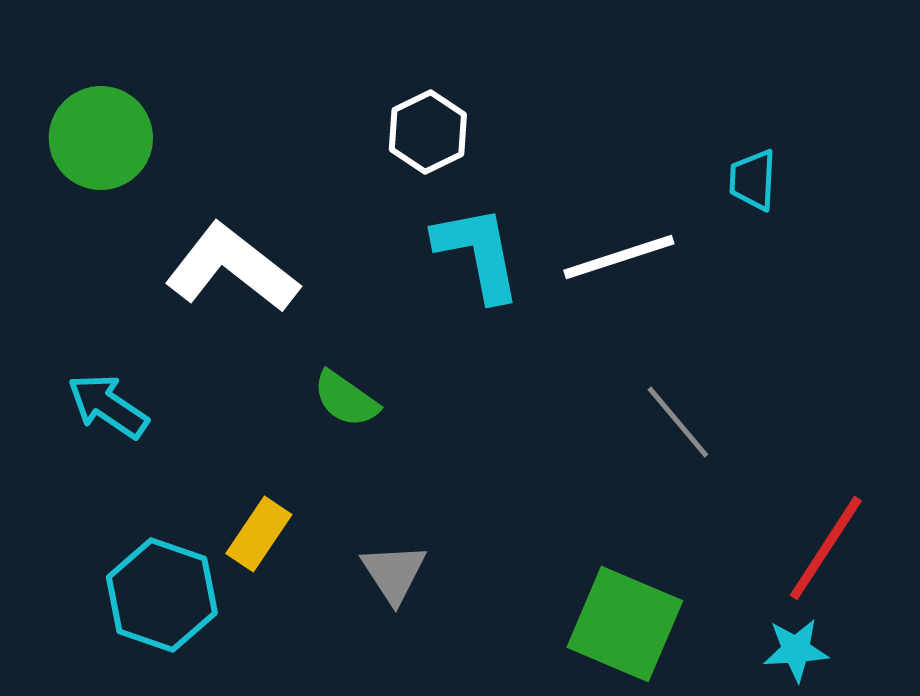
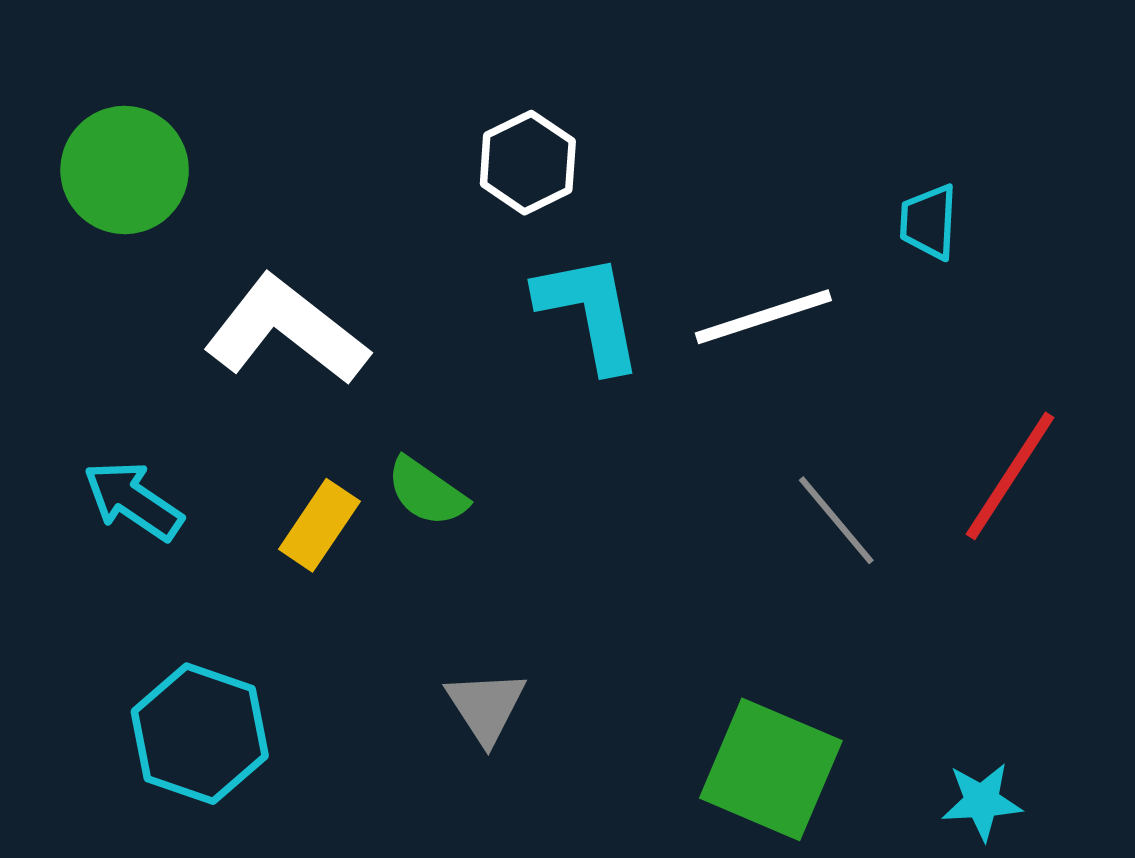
yellow rectangle: (259, 534) -> (319, 525), moved
red line: (826, 548) -> (1010, 476), moved

